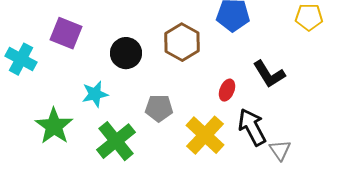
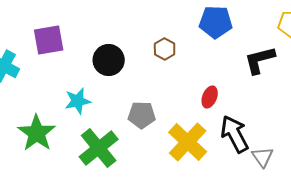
purple square: (66, 33) -> (49, 40), turned -32
brown hexagon: (182, 42) -> (165, 49), size x0.6
black L-shape: (269, 74) -> (260, 60), moved, turned 108

